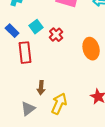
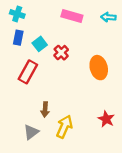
blue rectangle: (12, 31) -> (18, 38), moved, turned 56
red rectangle: (25, 53) -> (28, 72), turned 35

